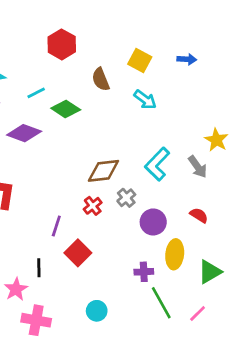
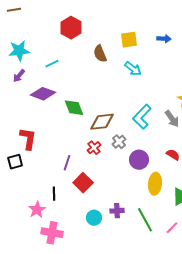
yellow square: (140, 61) -> (129, 40), turned -36
green diamond: (66, 109) -> (74, 108), moved, turned 35
purple cross: (144, 272) -> (117, 211), moved
cyan circle: (97, 311) -> (94, 218), moved

